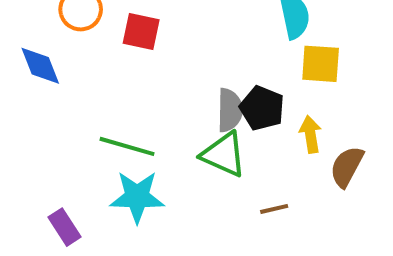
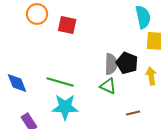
blue diamond: (40, 66) -> (17, 83), moved
green triangle: (224, 154) -> (108, 86), size x0.7

